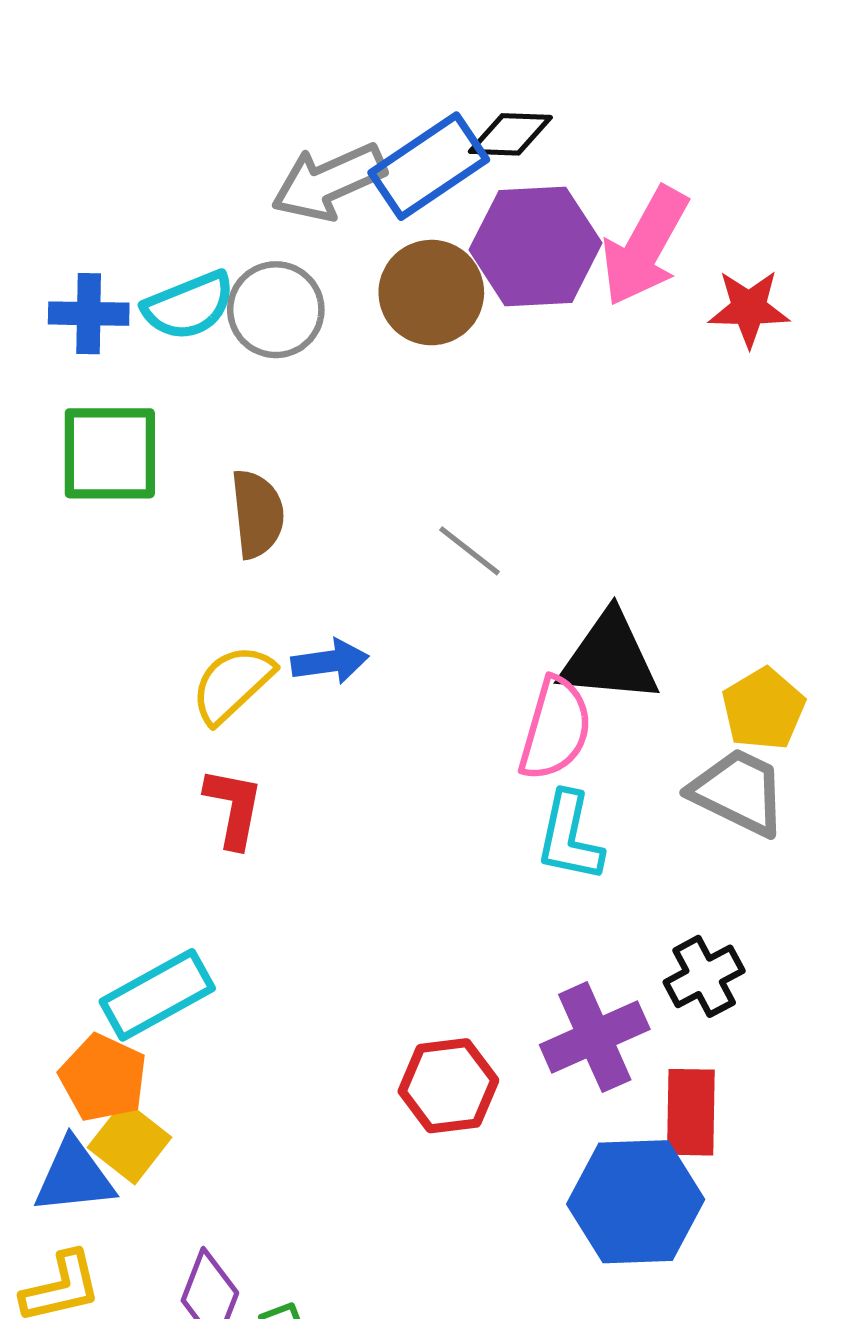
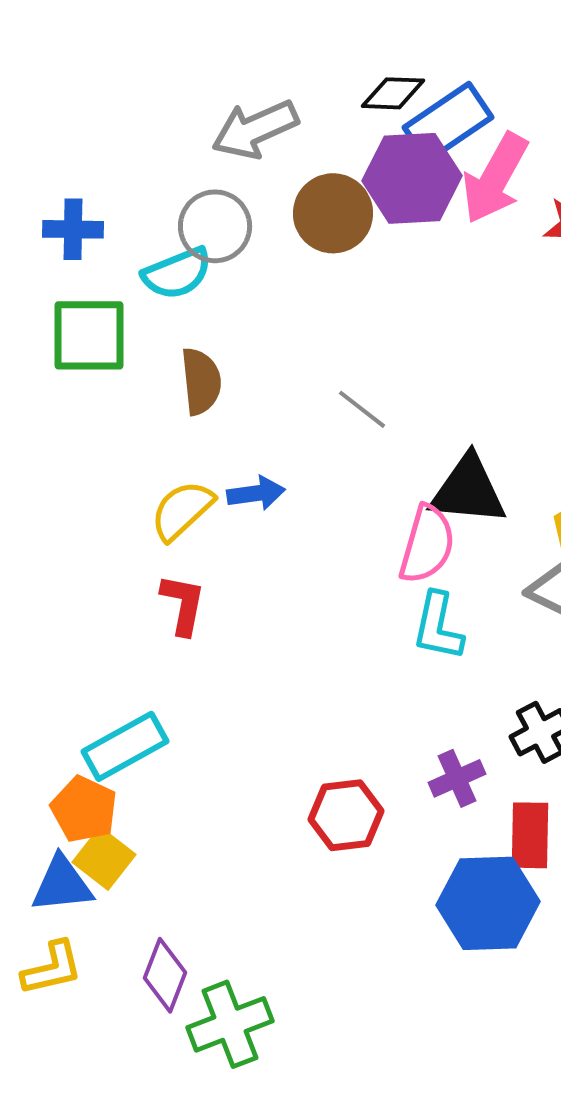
blue rectangle: (429, 166) -> (448, 122), moved
cyan semicircle: (189, 306) -> (177, 273), moved
purple cross: (595, 1037) -> (457, 778), size x0.7

